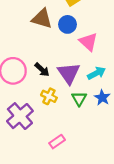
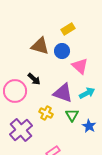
black arrow: (42, 70) -> (34, 79), moved
purple triangle: (69, 73) -> (63, 93), turned -35
blue star: (102, 98) -> (89, 126), moved

